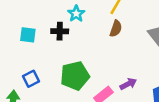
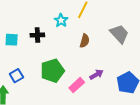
cyan star: (76, 14) -> (61, 20), moved
brown semicircle: (116, 29) -> (85, 41), moved

